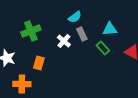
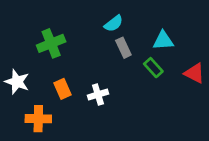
white cross: (64, 41) -> (98, 95), moved, turned 32
orange rectangle: (39, 63) -> (62, 89), turned -40

